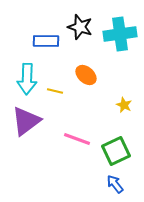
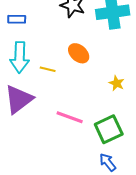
blue rectangle: (46, 41) -> (17, 19), moved, size x0.7

